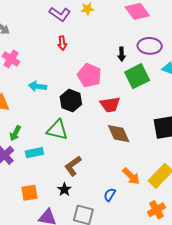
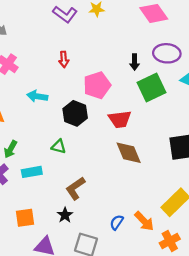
red arrow: (62, 43) -> (64, 59), moved
pink pentagon: (89, 75) -> (97, 85), turned 30
green triangle: (57, 130) -> (59, 147), size x0.6
orange arrow: (131, 176) -> (144, 221), moved

